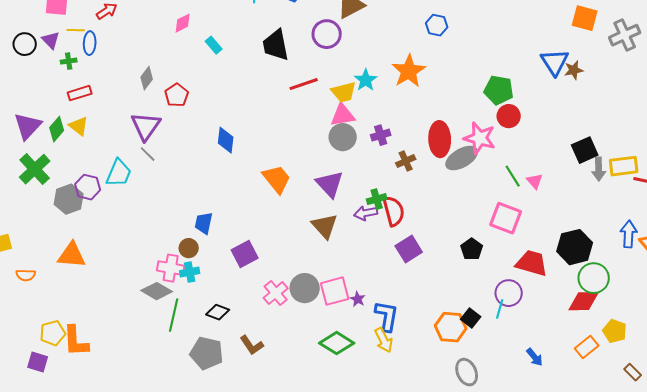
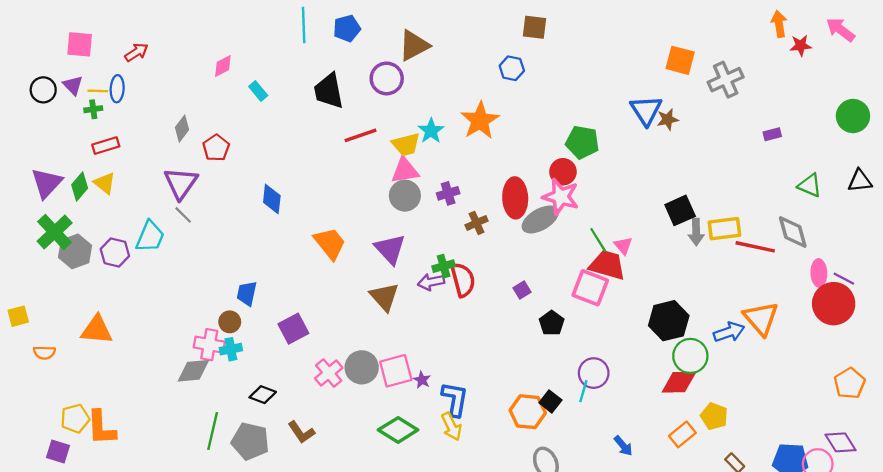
yellow line: (76, 30) -> (98, 91), moved
red circle: (509, 116) -> (563, 172), moved
gray hexagon: (69, 199) -> (75, 251), moved
blue arrow: (629, 234) -> (729, 332), moved, turned 68
purple square: (409, 249) -> (522, 290), moved, size x0.6
red trapezoid: (532, 263) -> (607, 265), moved
gray diamond: (157, 291) -> (193, 371), turned -36
green line: (174, 315) -> (213, 431), moved

